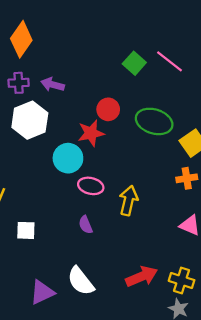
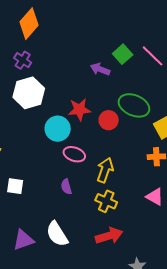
purple cross: (19, 83) -> (23, 60), turned 30
purple arrow: (53, 85) -> (100, 69), moved
red circle: (108, 109) -> (109, 120), moved
yellow cross: (182, 280) -> (106, 201), moved

